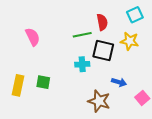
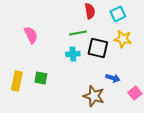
cyan square: (135, 15) -> (118, 14), moved
red semicircle: (102, 22) -> (90, 11), moved
cyan cross: (82, 64) -> (73, 54), moved

